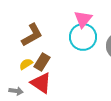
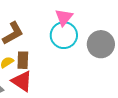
brown rectangle: (42, 62) -> (23, 60), turned -30

